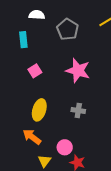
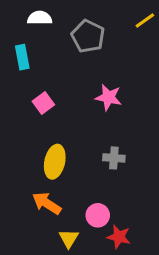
pink star: (78, 70) -> (109, 97), size x0.7

